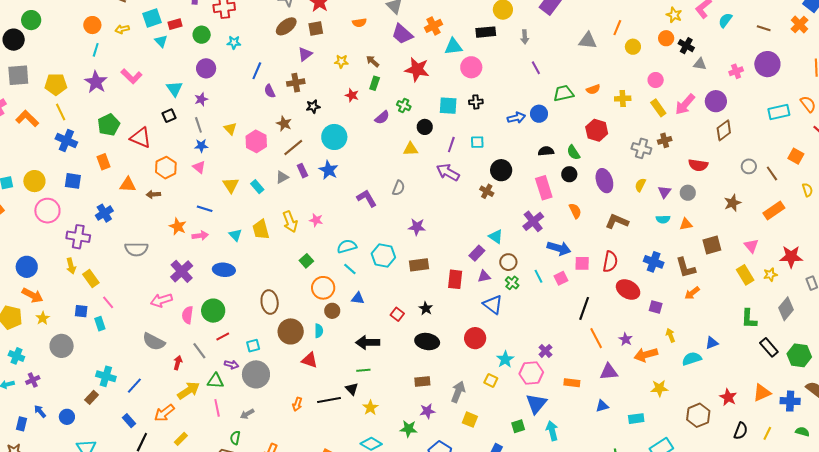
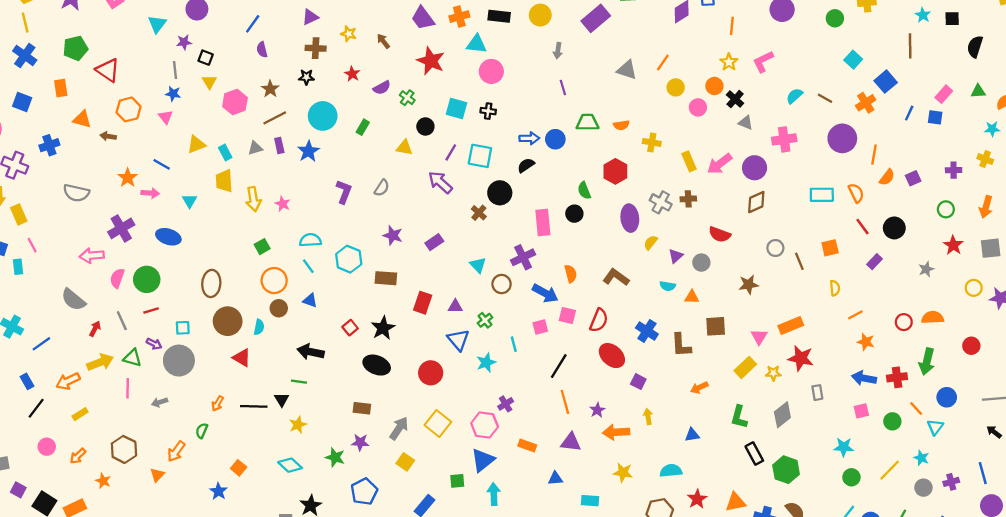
cyan semicircle: (725, 20) -> (794, 96), moved
black rectangle: (486, 32) -> (499, 16), moved
purple circle: (767, 64) -> (842, 138), moved
pink cross: (736, 71) -> (784, 139), size x1.5
pink circle: (656, 80) -> (698, 107), moved
brown cross: (296, 83) -> (316, 48), moved
green rectangle: (375, 83) -> (363, 127), moved
black square: (169, 116) -> (206, 58), moved, turned 32
purple semicircle: (382, 117) -> (382, 88), moved
cyan square: (477, 142) -> (480, 156), size x1.6
black semicircle: (546, 151) -> (526, 165), moved, turned -42
orange square: (796, 156) -> (830, 248), turned 35
purple ellipse: (604, 181) -> (630, 218), moved
yellow triangle: (231, 185) -> (196, 144), turned 30
purple L-shape: (367, 198) -> (344, 192), turned 40
orange semicircle: (575, 211) -> (571, 274), moved
orange rectangle: (774, 211) -> (791, 326), moved
yellow trapezoid: (261, 230) -> (224, 181), moved
purple rectangle: (477, 253) -> (434, 242), moved
brown circle: (508, 262) -> (502, 284), moved
yellow rectangle: (745, 275) -> (745, 367), turned 66
cyan line: (538, 276) -> (514, 344), moved
orange arrow: (692, 293) -> (699, 388), moved
black star: (426, 308) -> (383, 328), size x1.5
cyan star: (505, 359) -> (486, 362), moved
cyan semicircle: (692, 359) -> (671, 471), moved
yellow square: (491, 380) -> (438, 424), size x1.6
green semicircle: (235, 438) -> (202, 431), moved

